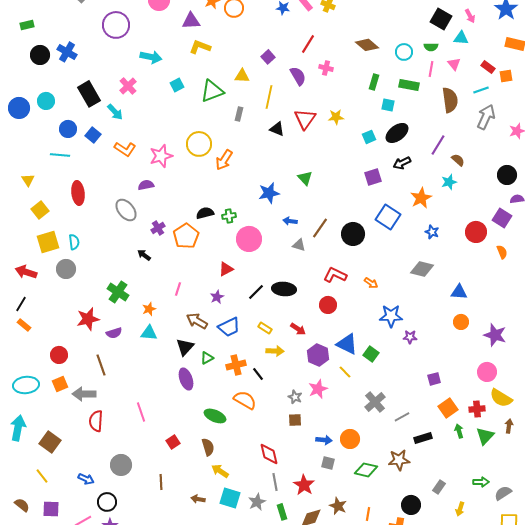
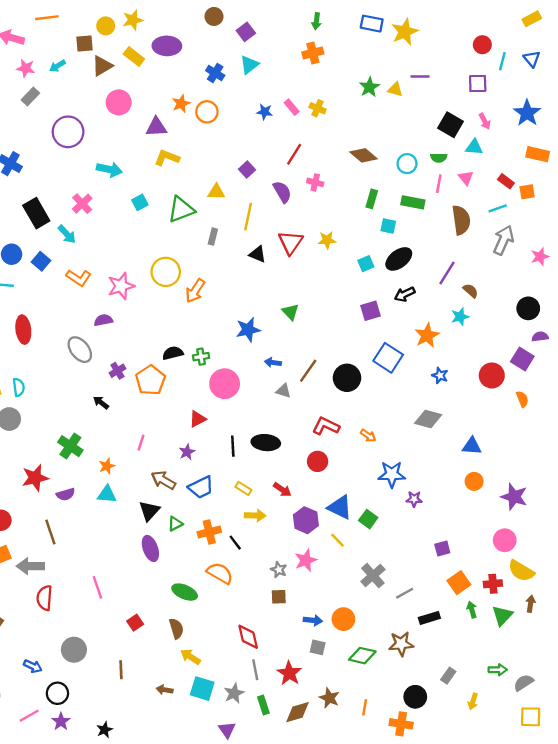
black line: (256, 292) -> (233, 446), turned -48

